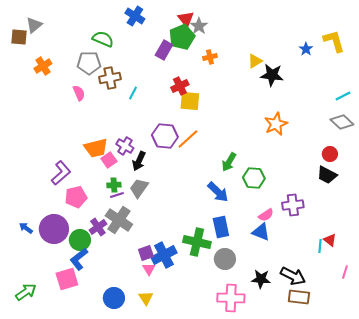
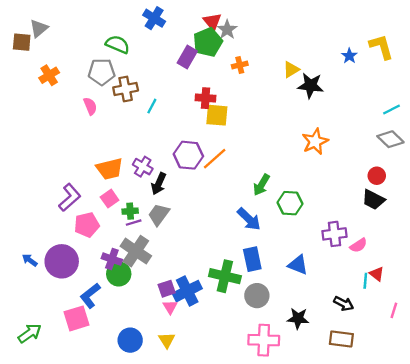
red cross: (180, 86) -> (205, 98), turned 30
pink square: (109, 160) -> (110, 199), moved
pink semicircle: (266, 215) -> (358, 245), moved
purple cross: (98, 227) -> (112, 259), turned -36
green circle: (80, 240) -> (119, 274), moved
black arrow: (293, 276) -> (344, 304), moved, size x0.7

